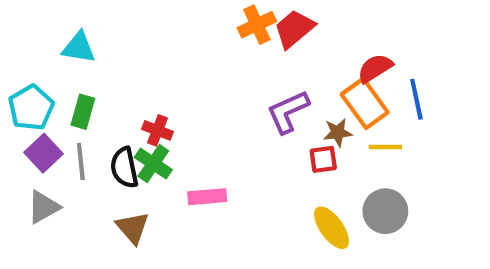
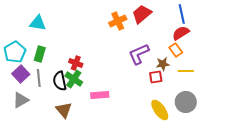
orange cross: (257, 25) -> (118, 21), moved
blue line: (416, 99) -> (182, 14), moved
orange rectangle: (365, 103) -> (176, 50), size x0.6

